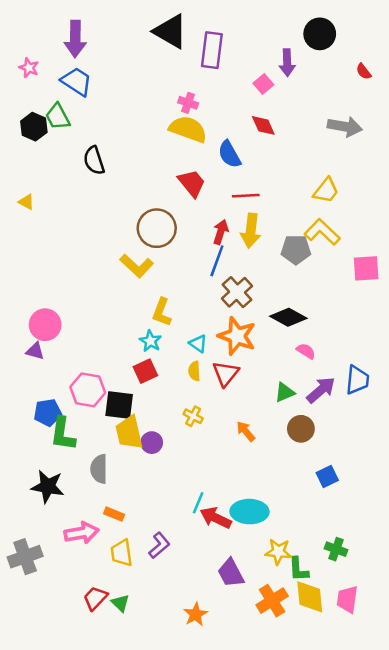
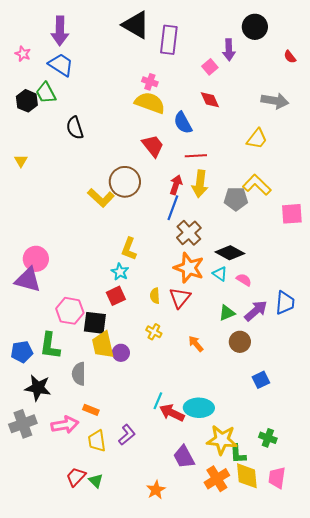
yellow trapezoid: (326, 191) -> (257, 139), moved
yellow triangle: (26, 202) -> (21, 161), turned 32
yellow L-shape: (137, 266) -> (101, 198), moved
cyan triangle: (198, 344) -> (220, 274), moved
purple triangle: (35, 351) -> (28, 280), size x1.8
blue pentagon: (48, 413) -> (22, 352), moved
yellow star: (278, 552) -> (222, 440), size x1.4
gray cross: (25, 557) -> (23, 424), moved

